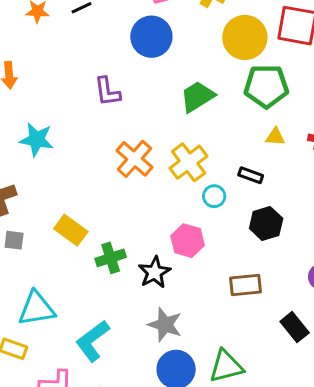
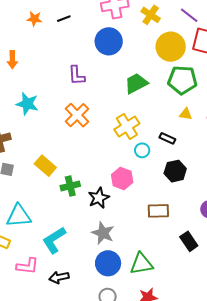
orange cross: (134, 159) -> (77, 115), moved

